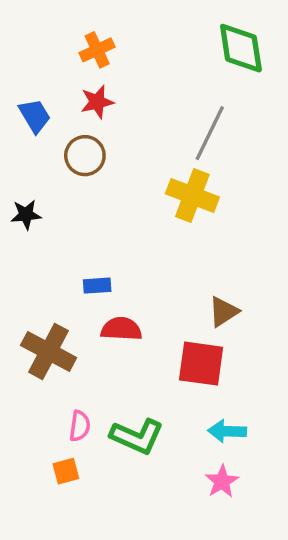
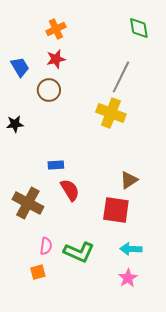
green diamond: (241, 48) -> (139, 28), size x0.7
red semicircle: (121, 329) -> (70, 190), turned 55

